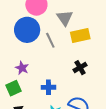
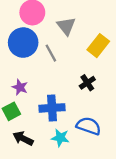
yellow rectangle: (80, 35) -> (98, 46), moved, turned -36
blue cross: (48, 87) -> (52, 108), size x1.5

